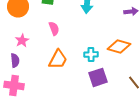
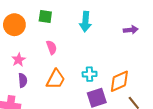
orange diamond: (119, 46) -> (119, 81), moved, turned -40
purple semicircle: (15, 60) -> (23, 80), moved

